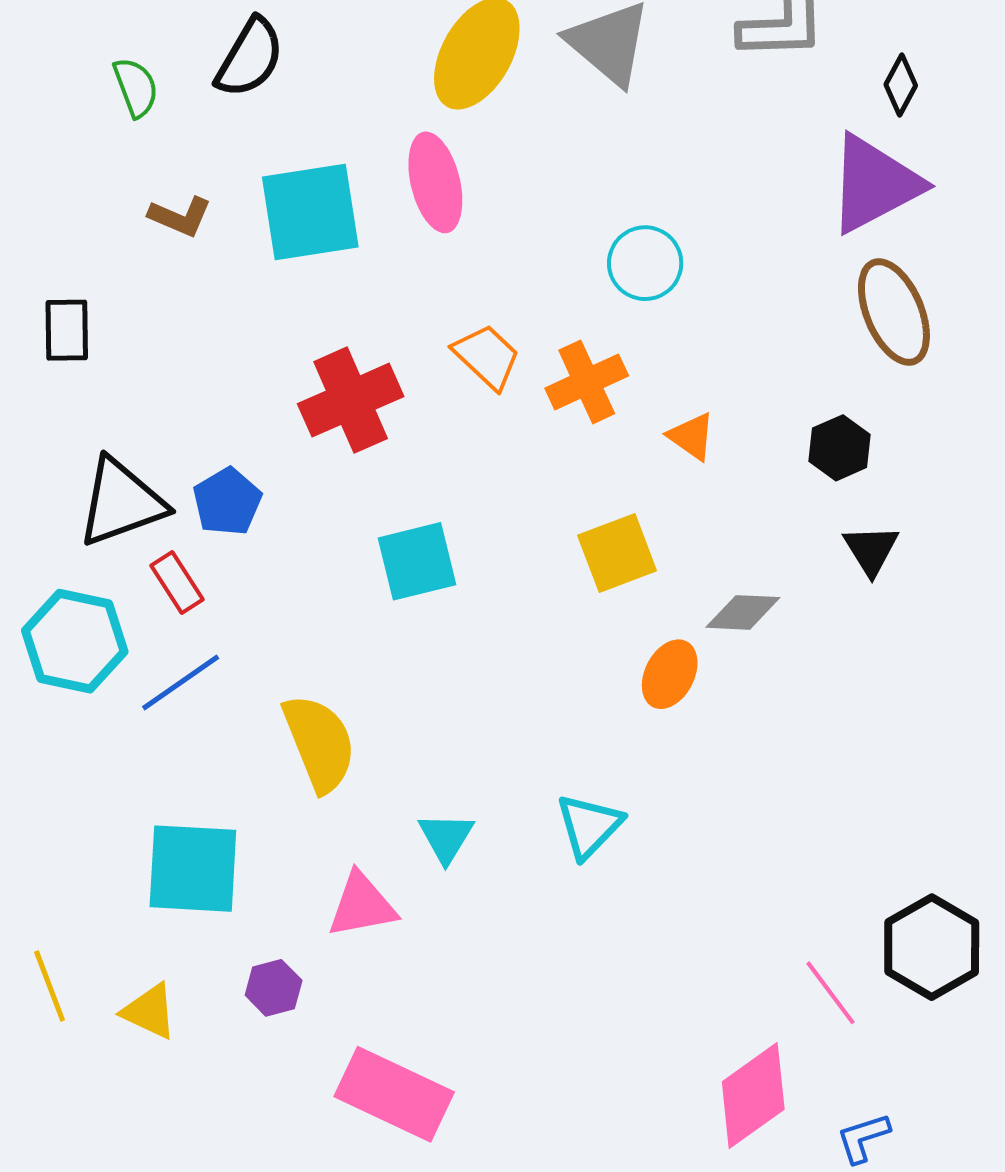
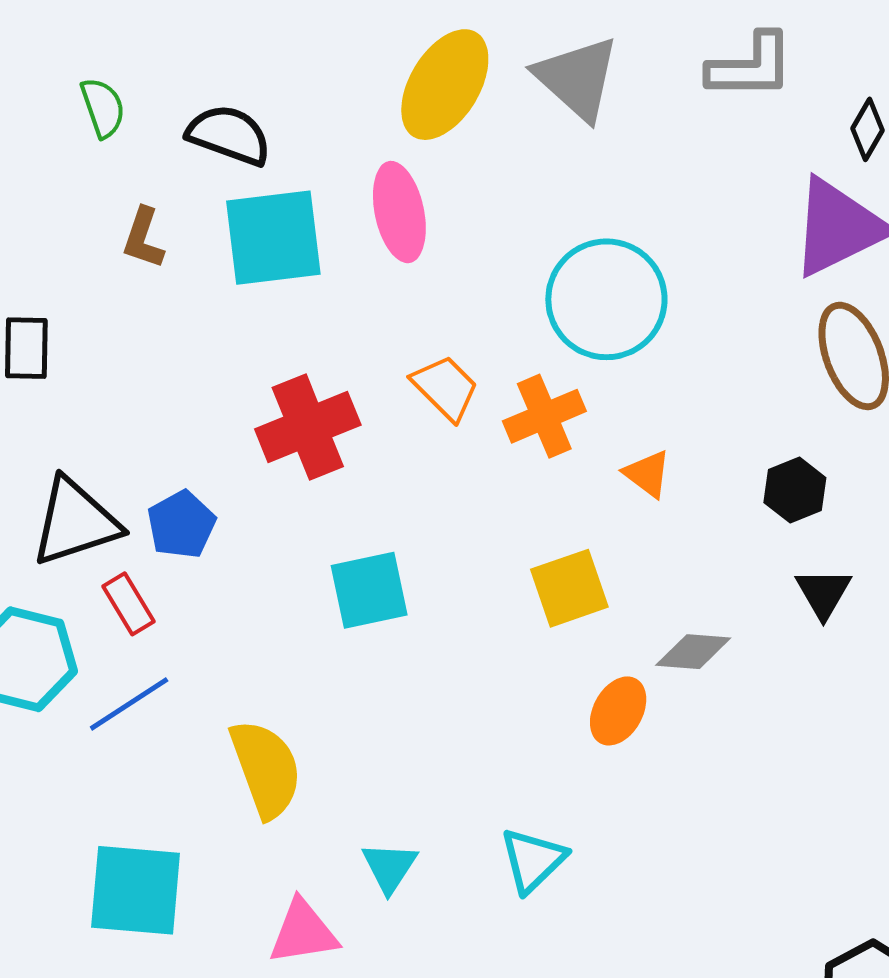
black semicircle: (250, 58) -> (229, 135), moved, turned -102
brown L-shape: (180, 217) -> (143, 238), turned 84
cyan circle: (645, 263) -> (606, 299), size x1.6

